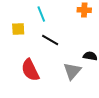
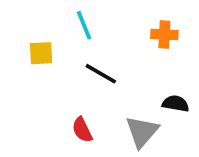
orange cross: (84, 10) -> (164, 34), moved
red semicircle: (30, 70) -> (82, 130), moved, size x0.6

